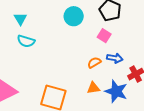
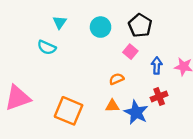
cyan triangle: (20, 19) -> (60, 22), moved
blue arrow: (115, 58) -> (157, 66), moved, turned -105

